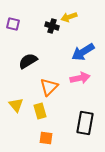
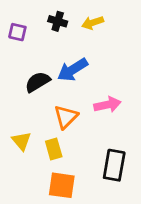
black cross: (52, 26) -> (58, 21), moved
blue arrow: (83, 52) -> (73, 70), moved
orange square: (46, 138) -> (62, 185), size x1.5

